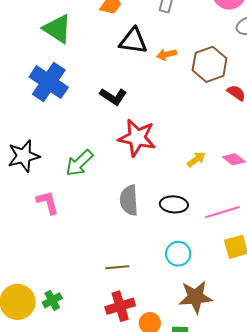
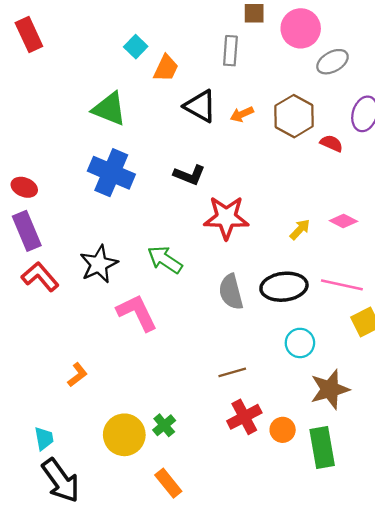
black triangle: (133, 41) -> (200, 106), turned 32
green arrow: (79, 163) -> (165, 260), turned 88
pink L-shape: (48, 202) -> (137, 313), size x1.4
black ellipse: (174, 204) -> (284, 287), size x1.4
pink line: (222, 212) -> (342, 285), turned 40

